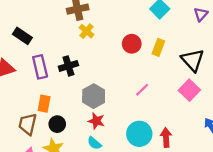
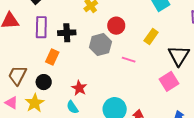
red circle: (132, 44) -> (116, 26), moved
pink line: (142, 90) -> (129, 60), moved, turned 48
gray hexagon: (94, 96) -> (100, 45), moved
orange rectangle: (44, 104) -> (52, 57), moved

